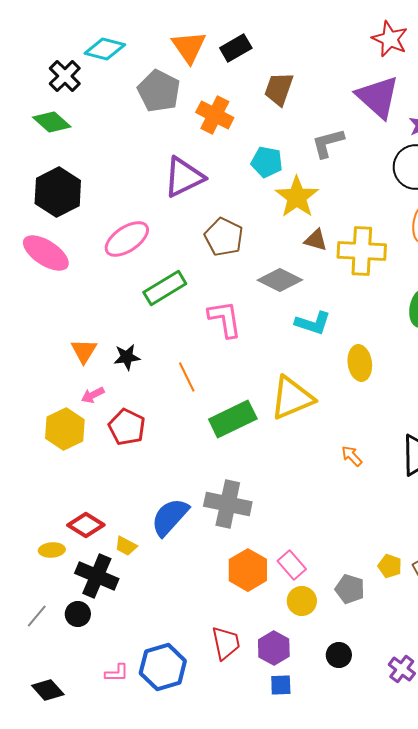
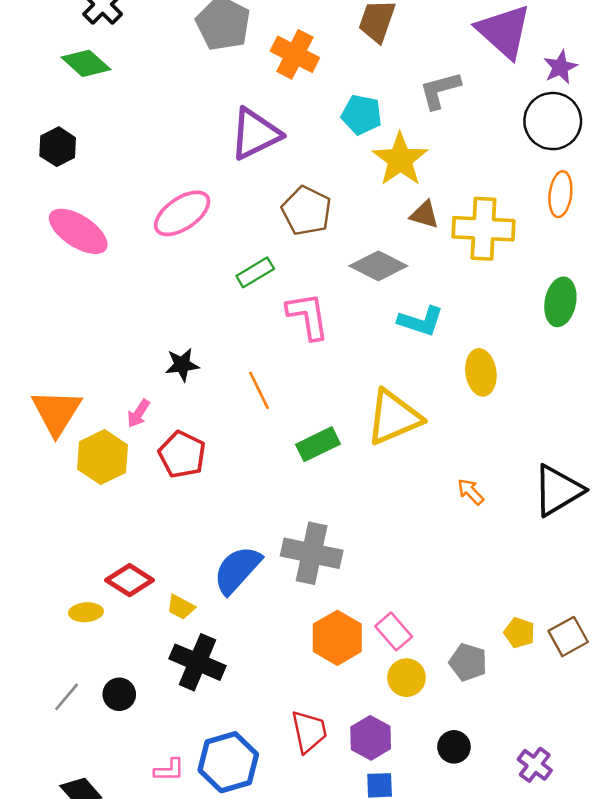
black hexagon: (58, 192) -> (58, 147), moved, size x0.6
green rectangle: (165, 288) -> (255, 272), moved, size x0.7
orange triangle: (84, 351) -> (56, 412), moved, size x1.5
pink arrow: (93, 395) -> (138, 413), turned -30
green rectangle: (233, 419) -> (318, 444), size x0.7
black cross: (97, 576) -> (197, 662), moved

